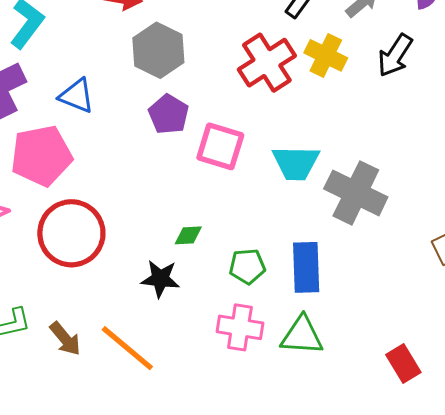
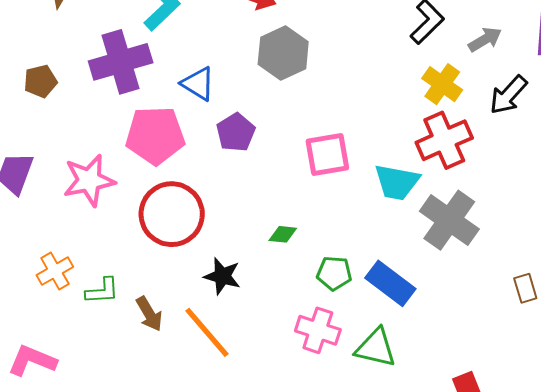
red cross: (267, 63) -> (444, 140), moved
purple pentagon: (169, 114) -> (236, 132), moved
pink square: (220, 146) -> (327, 154), turned -36
blue rectangle: (306, 267) -> (390, 283), turned -60
black star: (160, 279) -> (222, 276), moved

